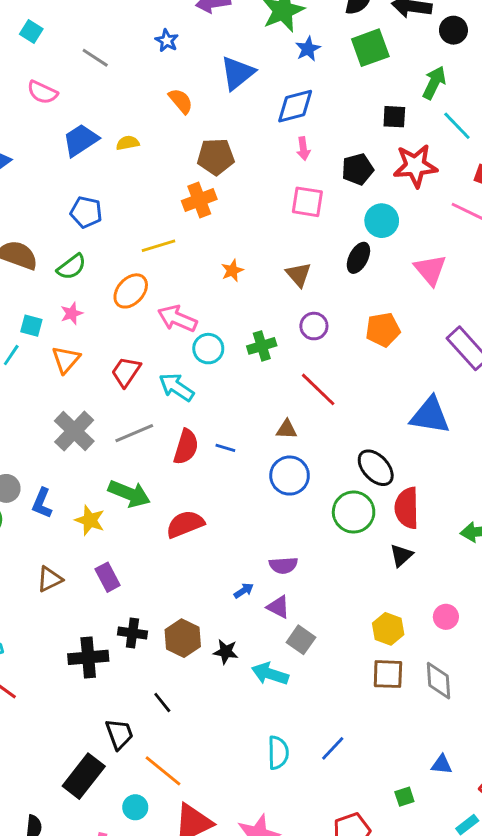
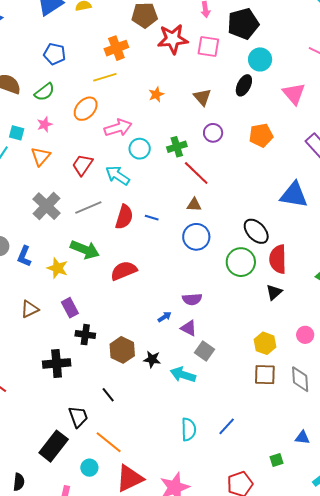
red star: (415, 166) -> (173, 39), moved
black pentagon: (358, 169) -> (243, 24), size x1.4
orange cross: (199, 200) -> (116, 48), moved
pink arrow: (177, 319) -> (118, 128), turned 140
red line: (318, 389) -> (196, 173), moved
black cross: (132, 633) -> (85, 335), moved

